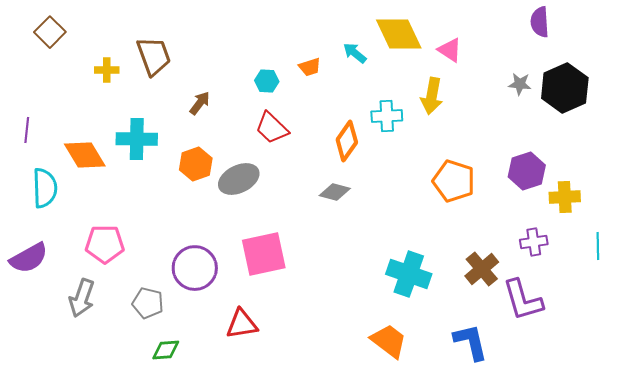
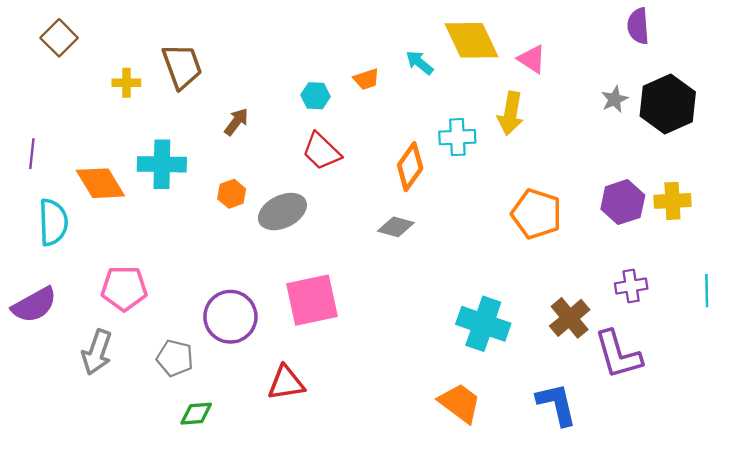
gray star: (520, 84) -> (615, 99), turned -30
orange hexagon: (196, 164) -> (232, 194), size x0.7
yellow cross: (565, 197) -> (672, 201), moved

